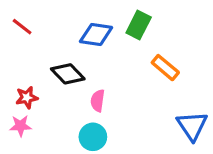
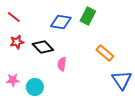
orange rectangle: (165, 68) -> (105, 53), moved
red star: (27, 97) -> (17, 42), moved
cyan circle: (93, 137) -> (35, 87), moved

